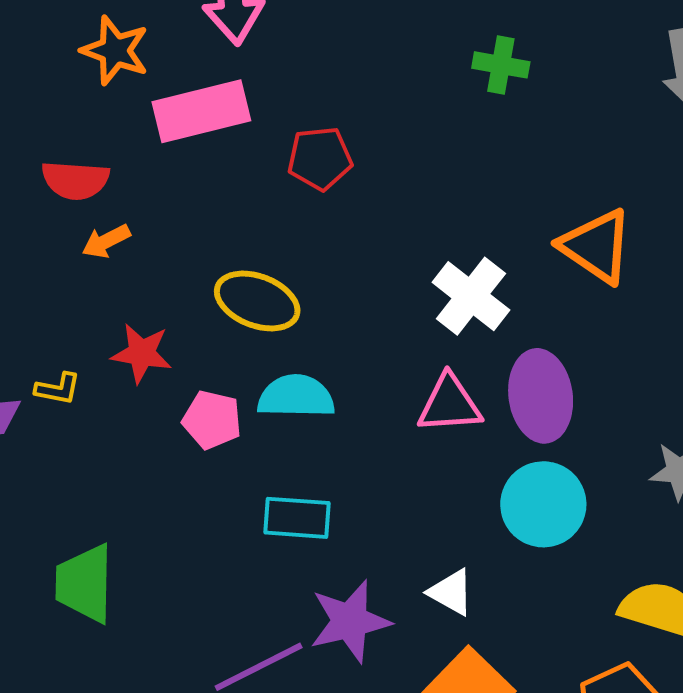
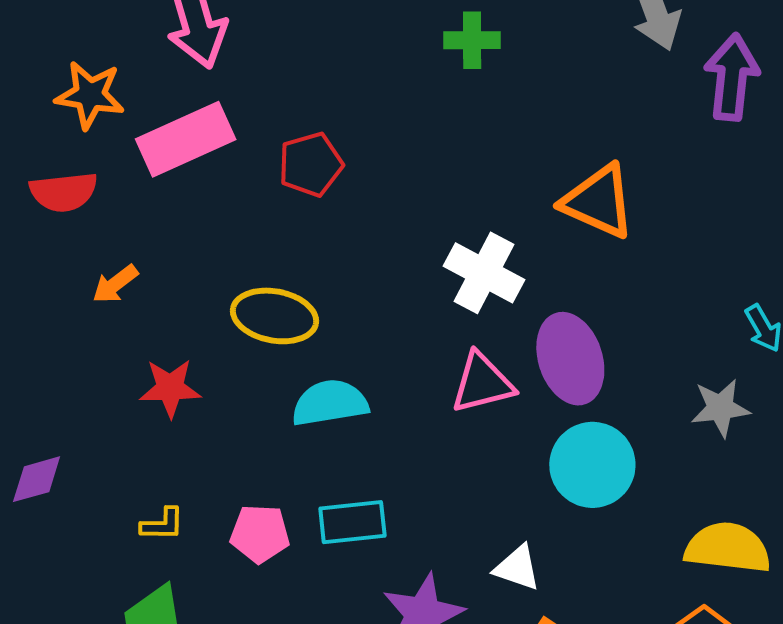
red semicircle: (75, 180) -> (64, 192), moved
yellow L-shape: (58, 389) -> (162, 524), moved
pink pentagon: (212, 420) -> (260, 534), moved

